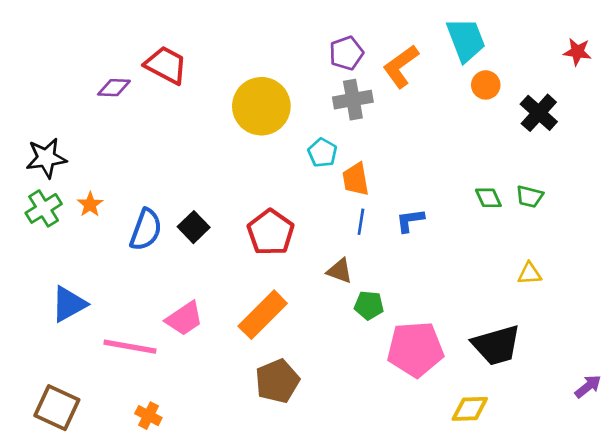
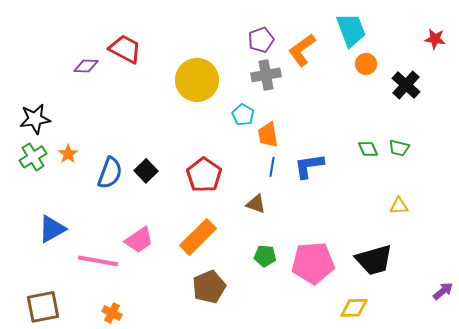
blue L-shape: (410, 220) -> (309, 166), size x1.4
green pentagon: (369, 305) -> (265, 256), moved
brown square: (57, 408) -> (43, 307), turned -36

